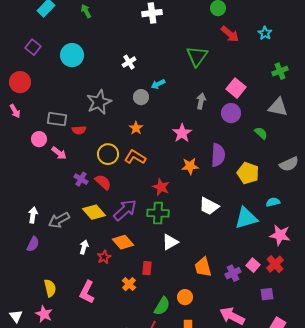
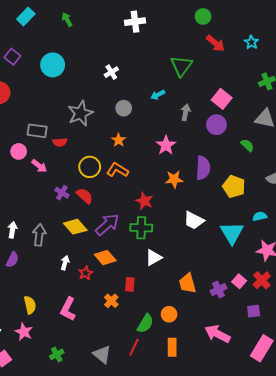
cyan arrow: (158, 84) -> (158, 95), moved
cyan triangle: (246, 218) -> (232, 233), turned -45
gray arrow: (59, 220) -> (39, 235), turned 125

